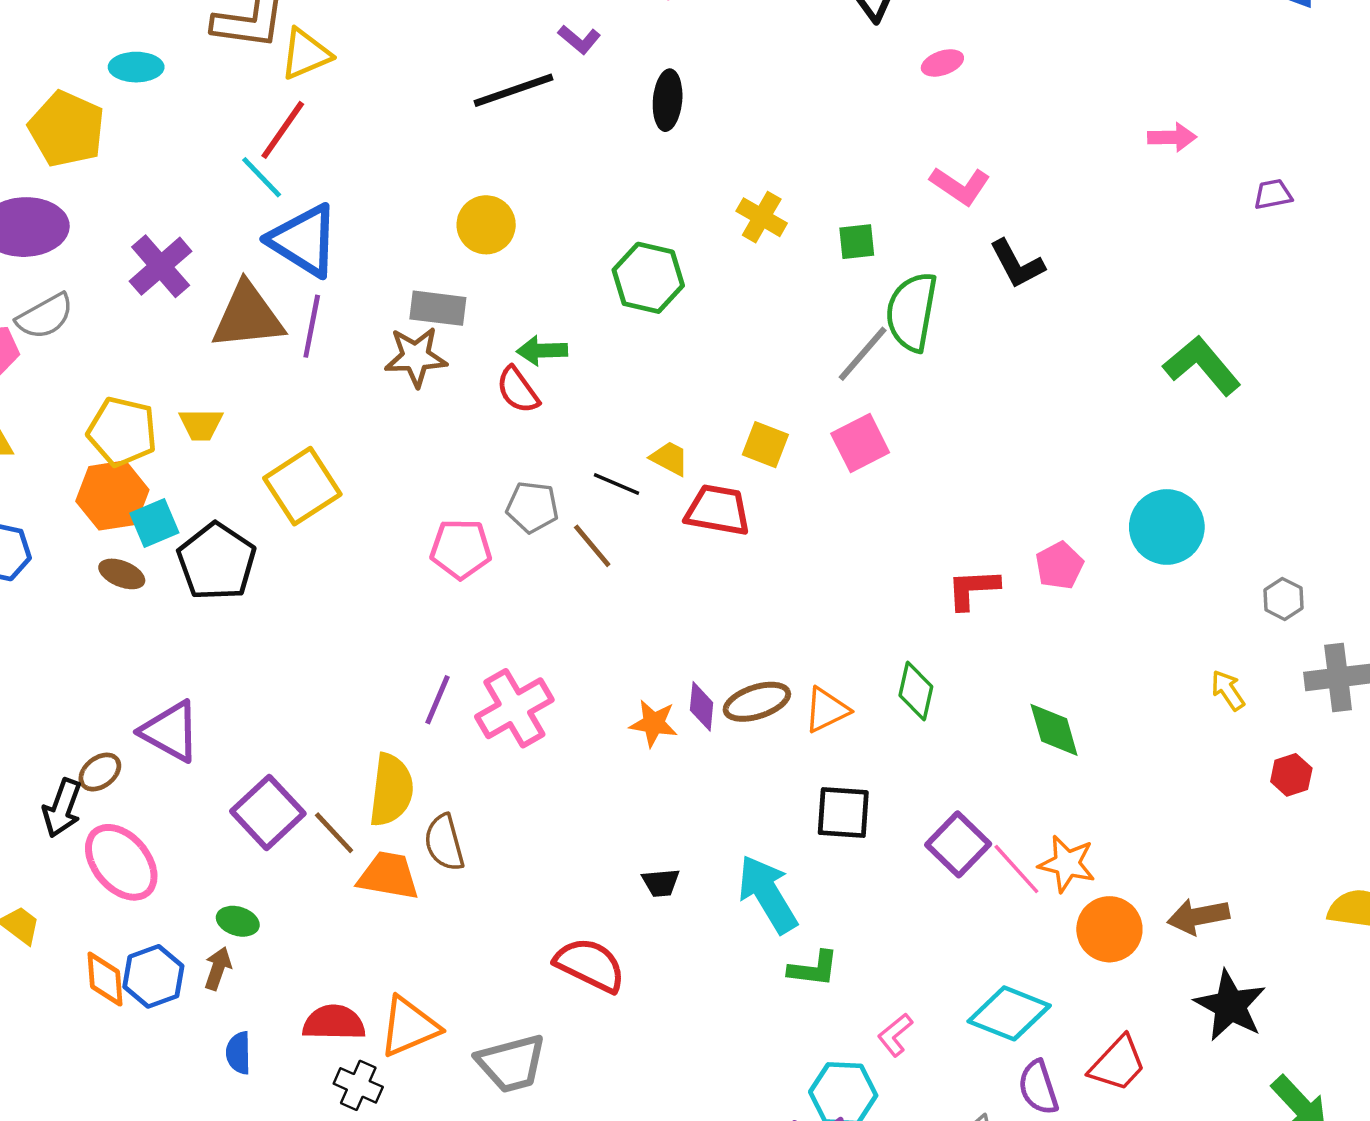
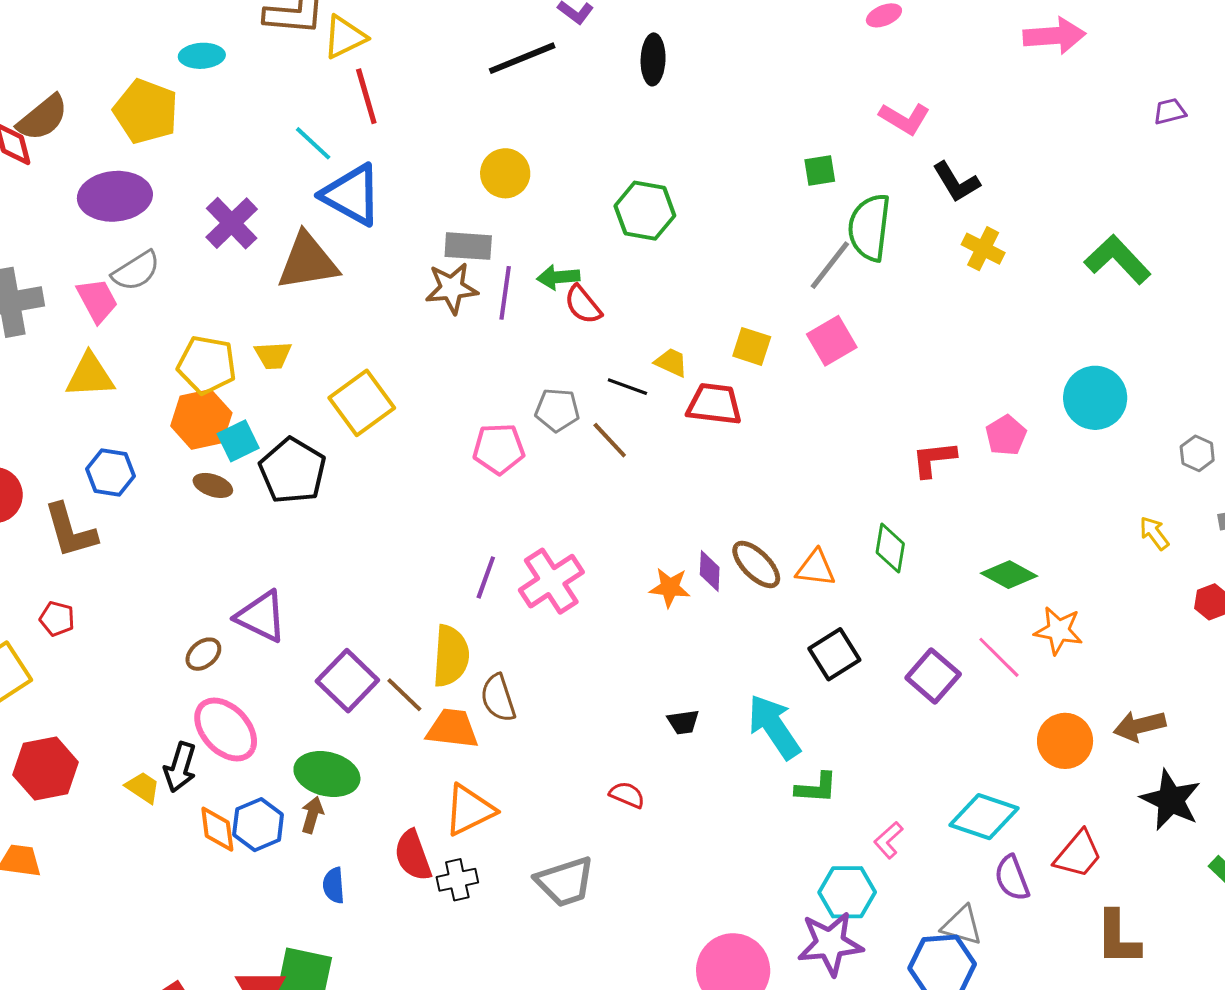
red line: (283, 130) -> (366, 96), moved, turned -48
pink arrow: (1172, 137) -> (1054, 36), moved, size x1.5
yellow cross: (762, 217) -> (983, 249), moved
purple line: (312, 326) -> (505, 293), moved
red semicircle: (518, 390) -> (583, 305), moved
brown ellipse: (757, 702) -> (756, 565), turned 66
orange triangle: (827, 710) -> (816, 568), turned 36
green diamond: (1054, 730) -> (1009, 575), turned -42
black arrow: (62, 808) -> (180, 767), moved
black square: (843, 813) -> (834, 654), turned -33
orange star: (1067, 864) -> (1058, 631), moved
pink line: (1016, 869) -> (999, 657), moved
green ellipse: (238, 921) -> (327, 774), size x1.8
red semicircle: (590, 965) -> (627, 795), size x0.6
red semicircle: (334, 1023) -> (413, 855), turned -108
orange triangle: (409, 1027) -> (469, 810), moved
black cross: (358, 1085) -> (457, 880), moved, turned -33

